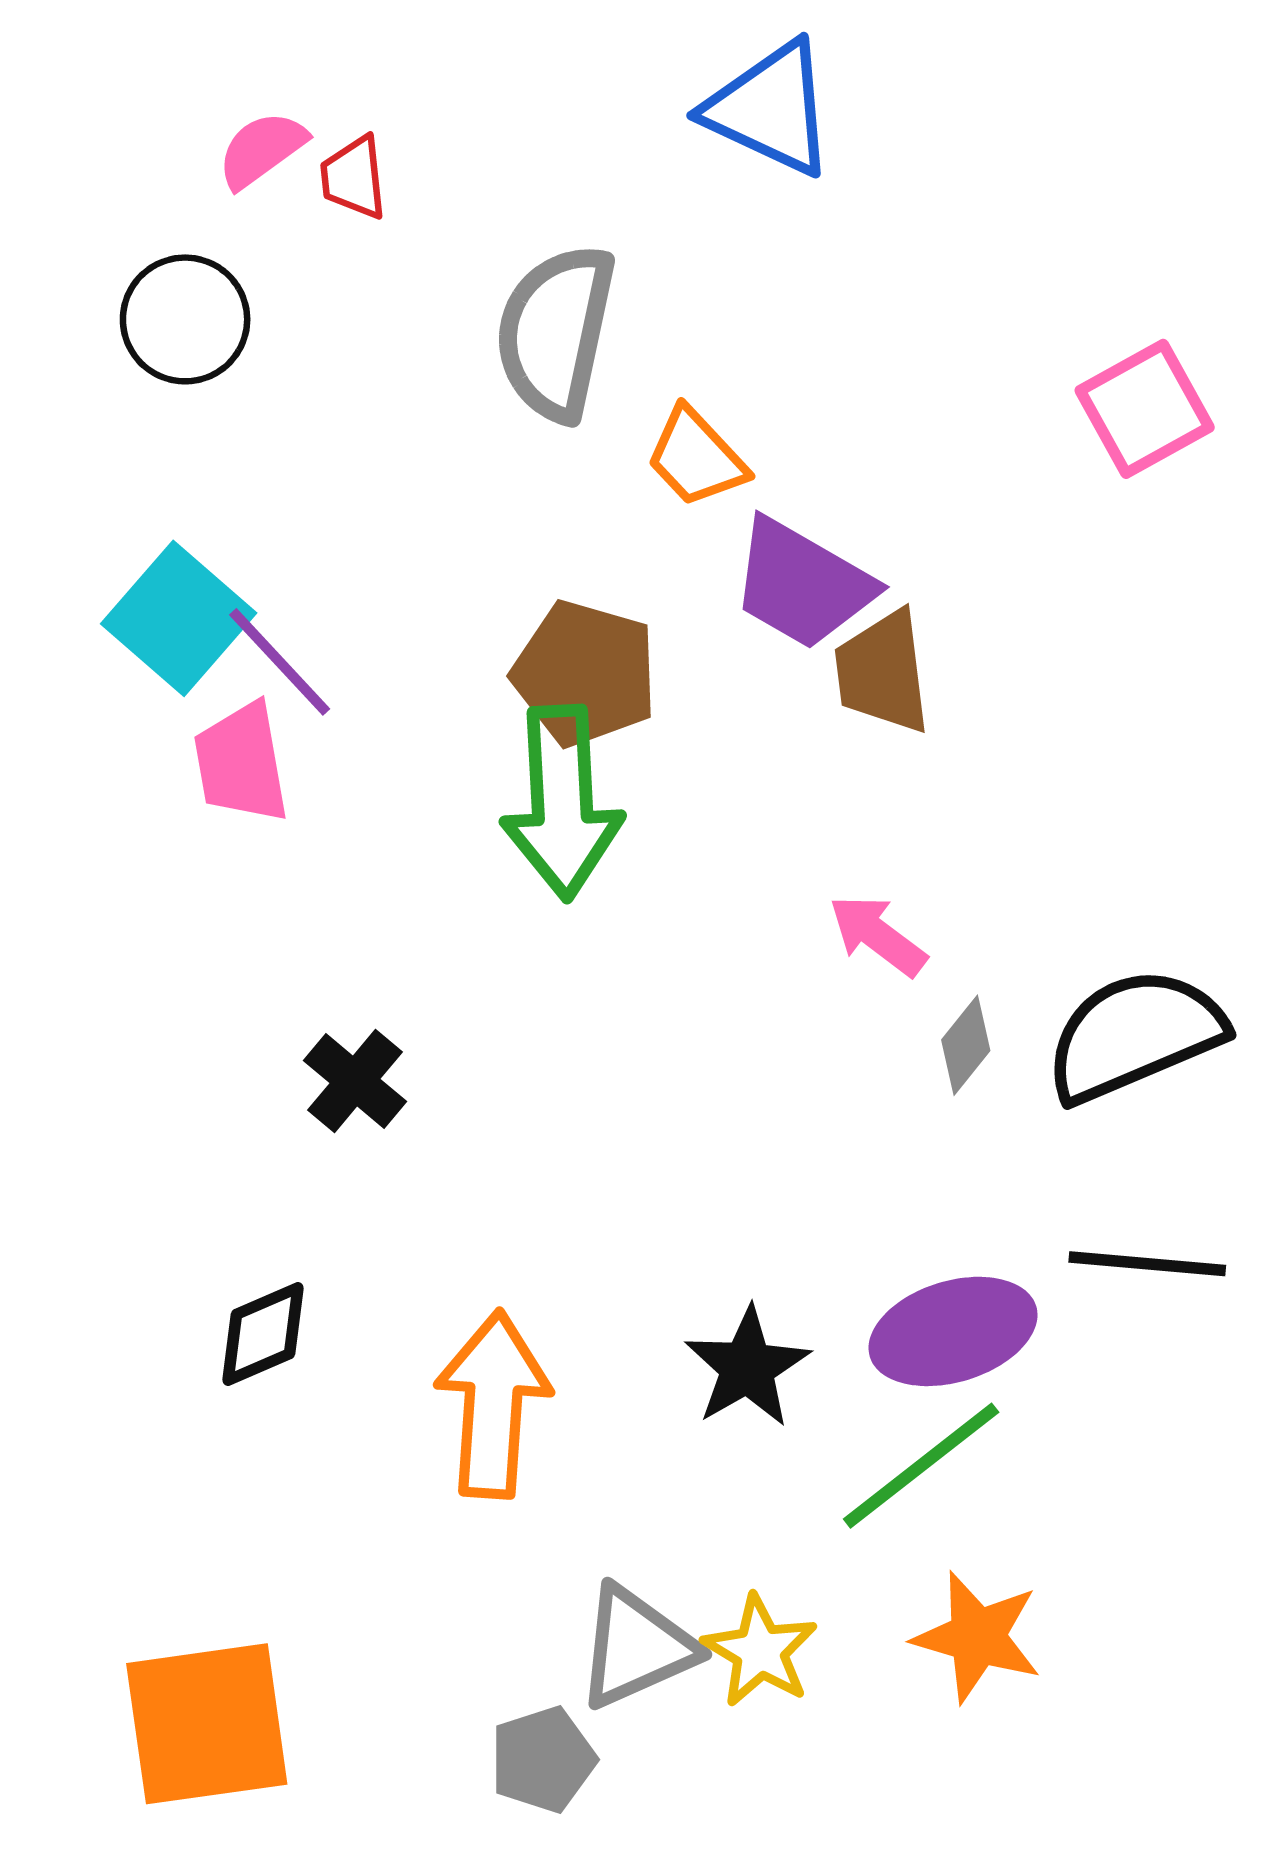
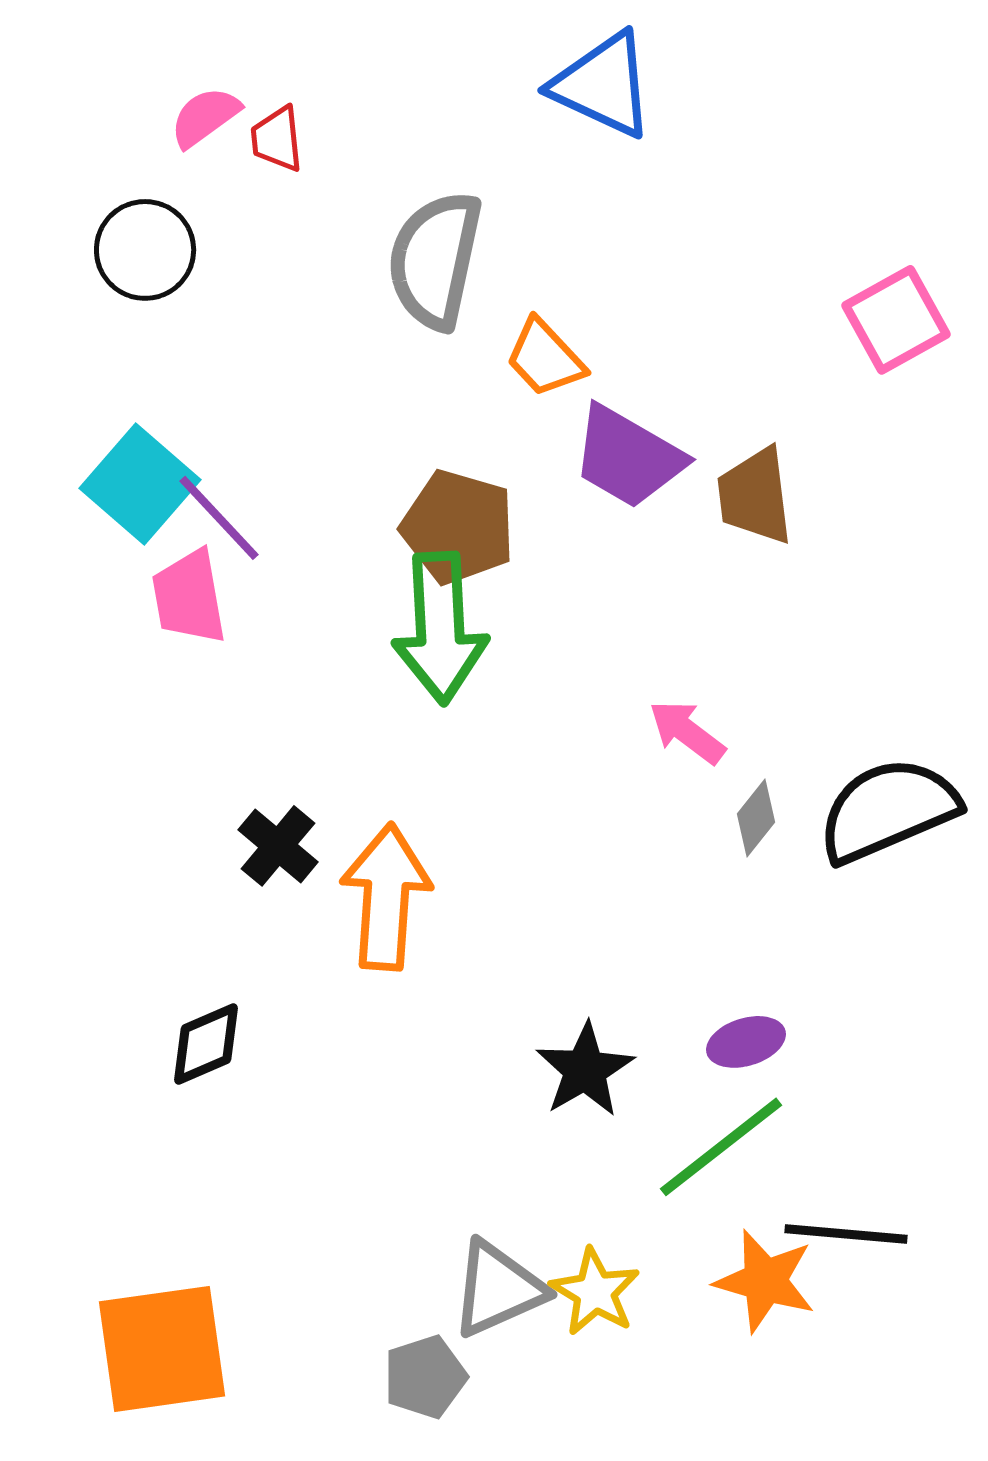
brown trapezoid: (883, 672) -> (755, 496), moved
black line: (1147, 1264) -> (846, 1234), moved
purple ellipse: (953, 1331) -> (746, 1042), size x0.6
orange arrow: (493, 1404) -> (386, 897), moved

